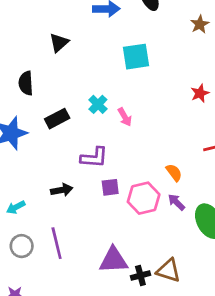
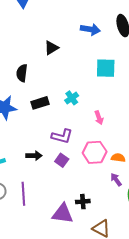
pink arrow: (125, 117) -> (99, 118), moved
orange semicircle: (174, 173) -> (118, 158), turned -56
purple square: (110, 187) -> (62, 160), moved, turned 32
pink hexagon: (144, 198) -> (95, 152), moved
black cross: (140, 276) -> (83, 202), moved

